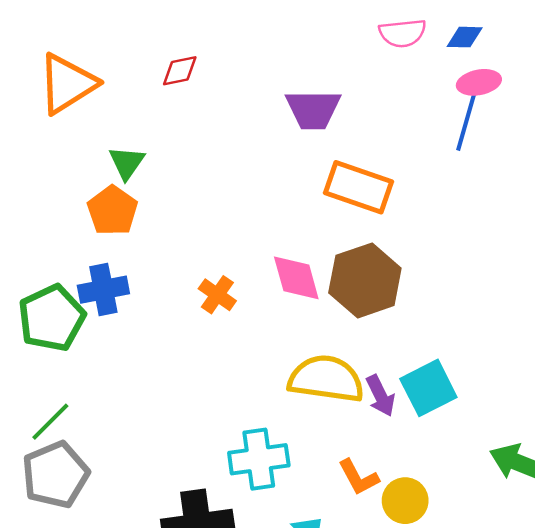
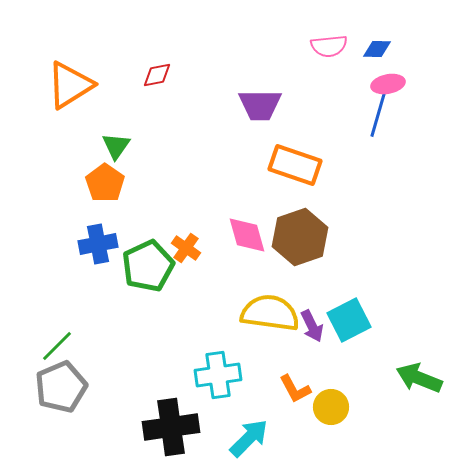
green pentagon: (52, 318) -> (148, 266), moved

